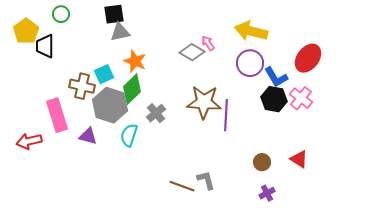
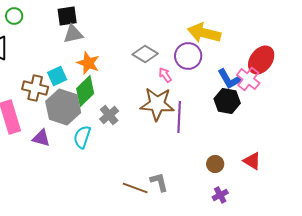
pink arrow: (208, 43) -> (165, 75), moved
purple circle: (250, 63) -> (188, 56), moved
pink cross: (301, 98) -> (248, 79), moved

